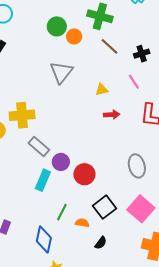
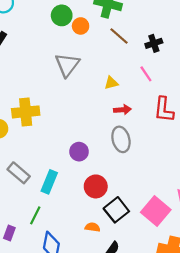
gray rectangle: (39, 146) -> (19, 173), moved
purple circle: (61, 162) -> (79, 152), moved
gray ellipse: (137, 166) -> (121, 139), moved
red circle: (84, 174) -> (96, 186), moved
green line: (62, 212) -> (35, 215), moved

